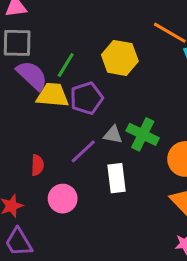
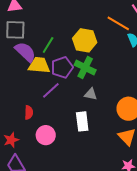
green cross: (143, 134) -> (85, 67), moved
gray triangle: (113, 135) -> (91, 94), moved
purple line: (83, 151) -> (51, 90), moved

